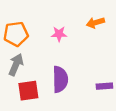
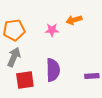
orange arrow: (95, 23) -> (74, 20), moved

